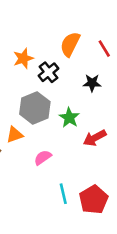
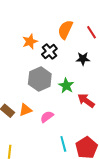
orange triangle: (15, 135) -> (25, 110), moved
red arrow: (95, 138) -> (86, 101), turned 66

